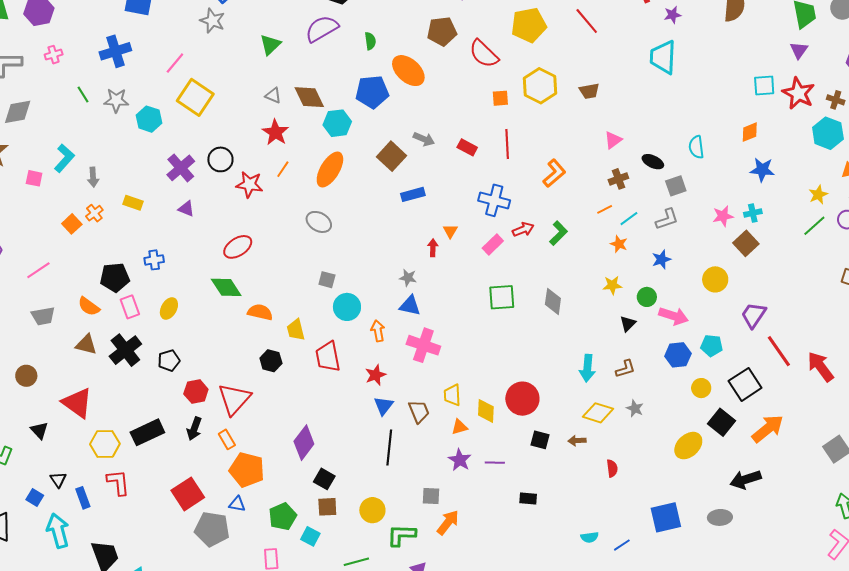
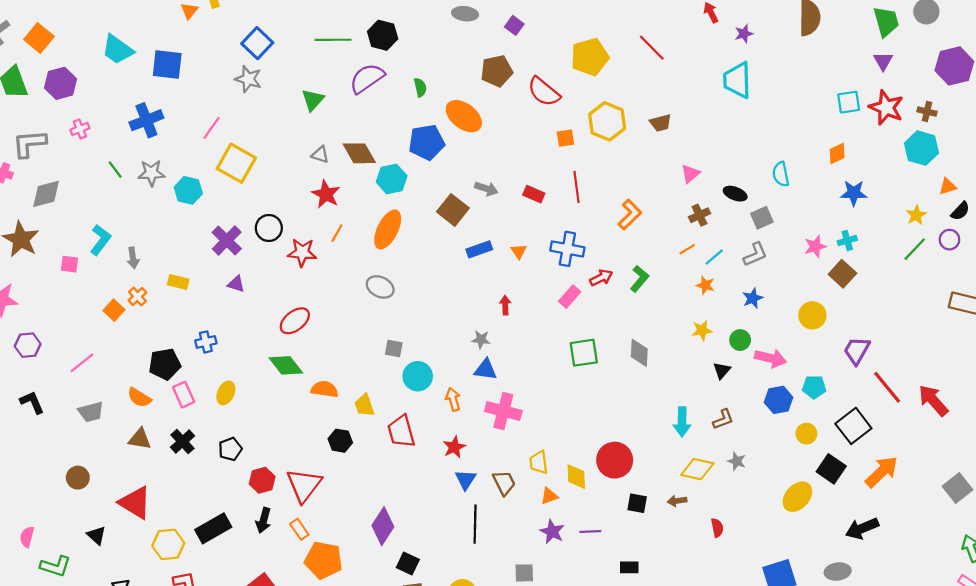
orange triangle: (450, 231) -> (519, 251), moved
black cross: (125, 350) -> (182, 442), size x0.7

